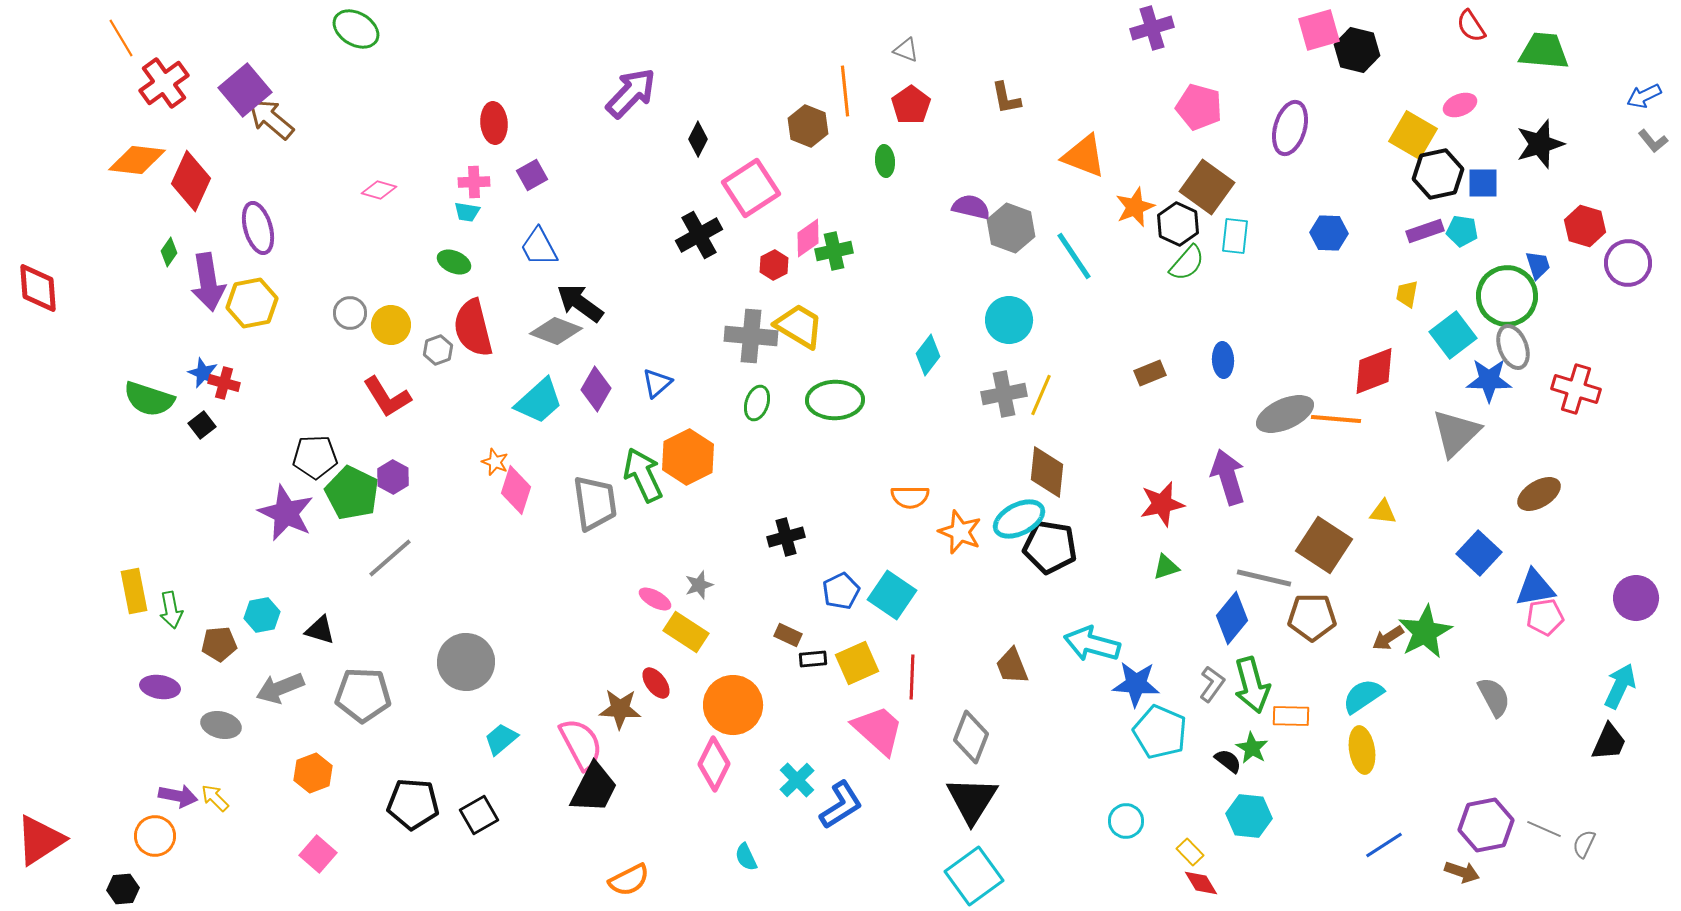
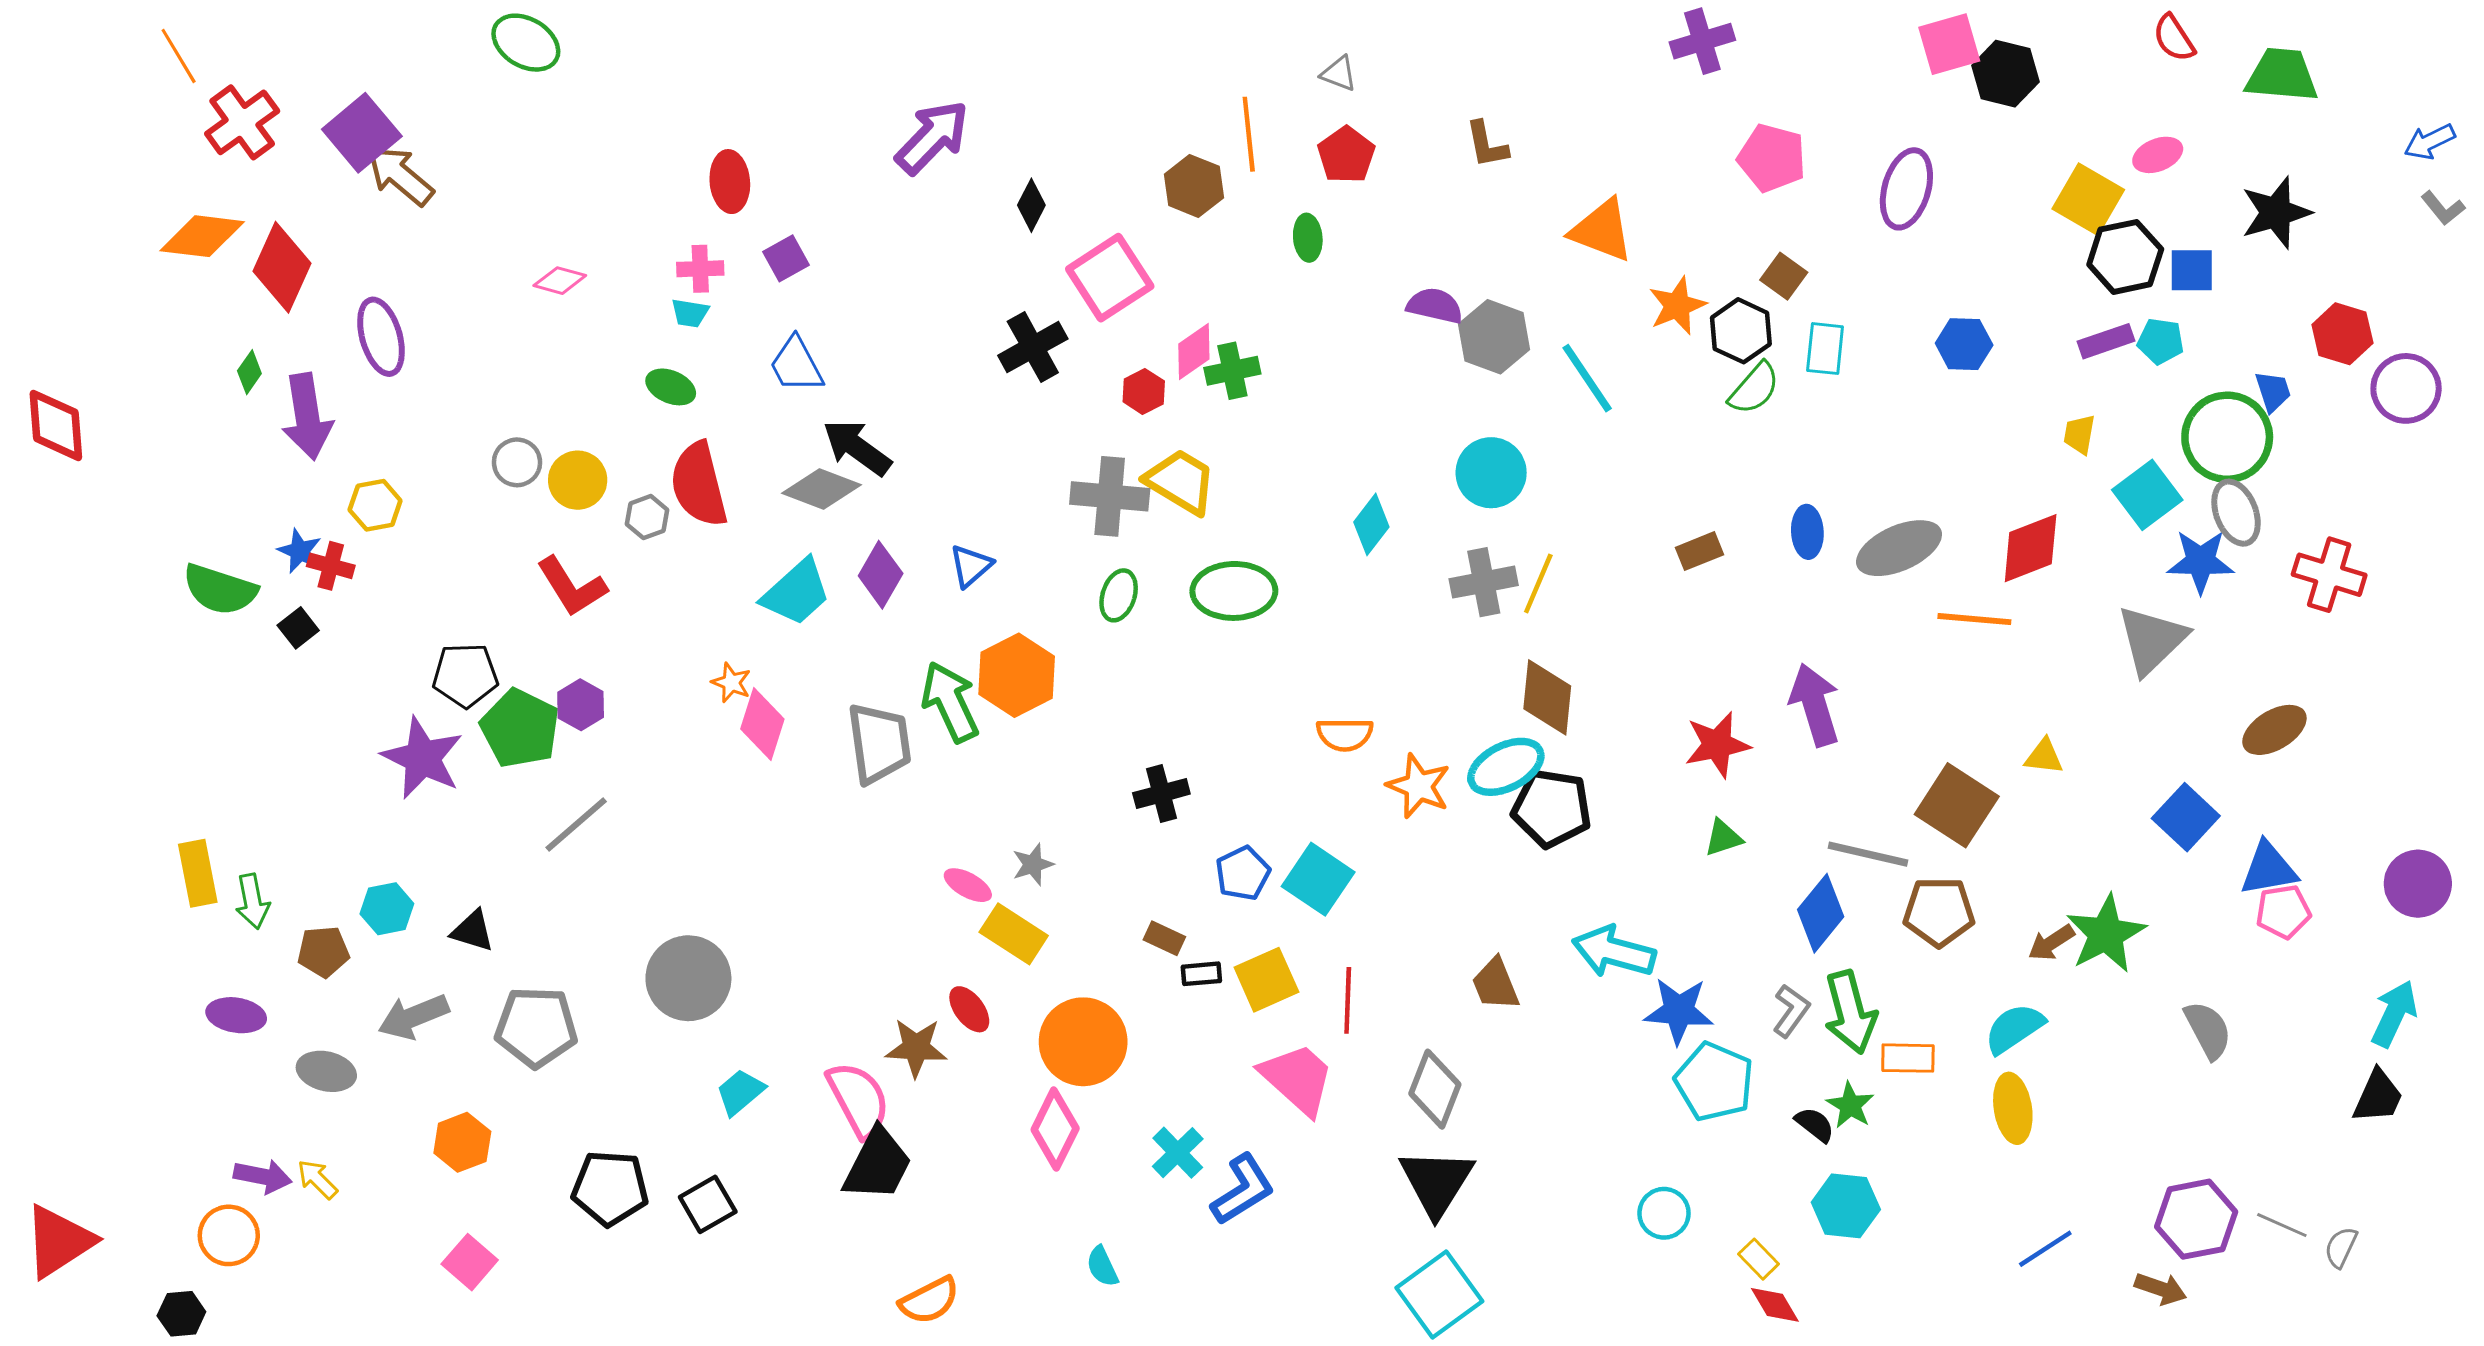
brown square: (1207, 187) -> (1784, 276), size x0.6
yellow hexagon: (252, 303) -> (375, 505), moved, size x0.7
gray ellipse: (1285, 414) -> (1899, 548), moved

